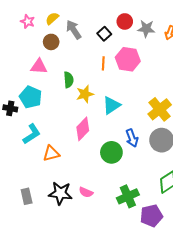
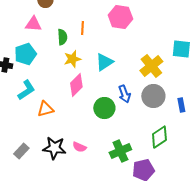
orange line: (103, 63) -> (82, 28), moved
yellow star: (85, 94) -> (72, 59), moved
cyan pentagon: (31, 97) -> (25, 54), turned 30
gray rectangle: (27, 196) -> (21, 151), turned 56

